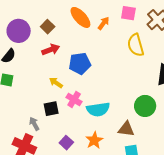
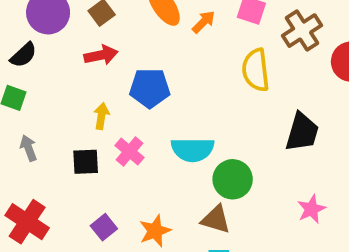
yellow arrow: (56, 83) -> (101, 116), turned 56
green circle: (145, 106) -> (233, 179), moved
cyan semicircle: (98, 109) -> (193, 150), moved
gray arrow: (34, 124) -> (29, 148), moved

